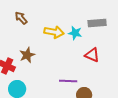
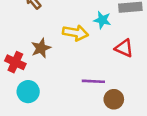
yellow arrow: (54, 32) -> (75, 33), moved

